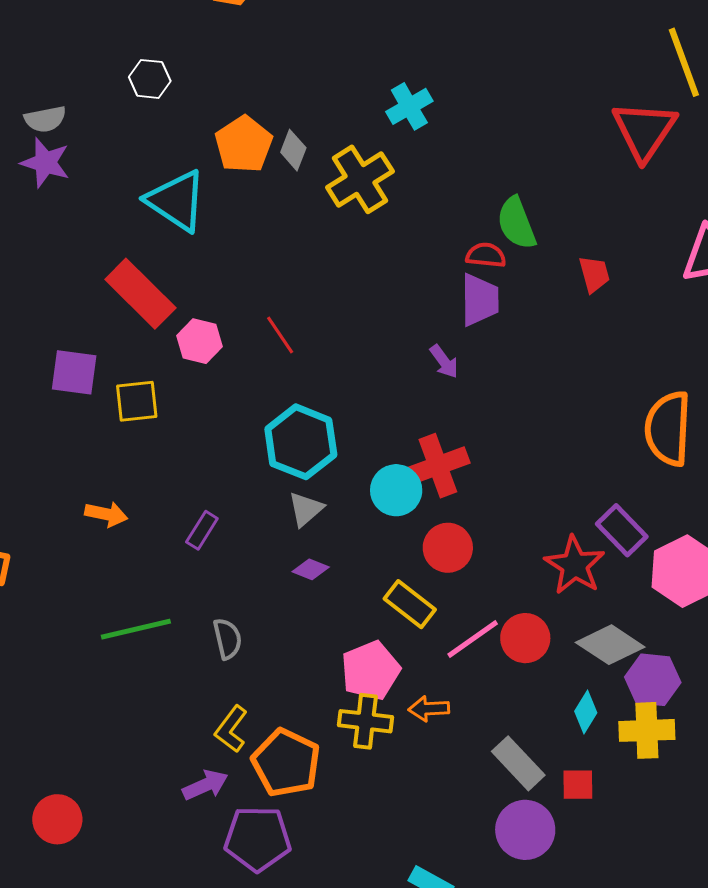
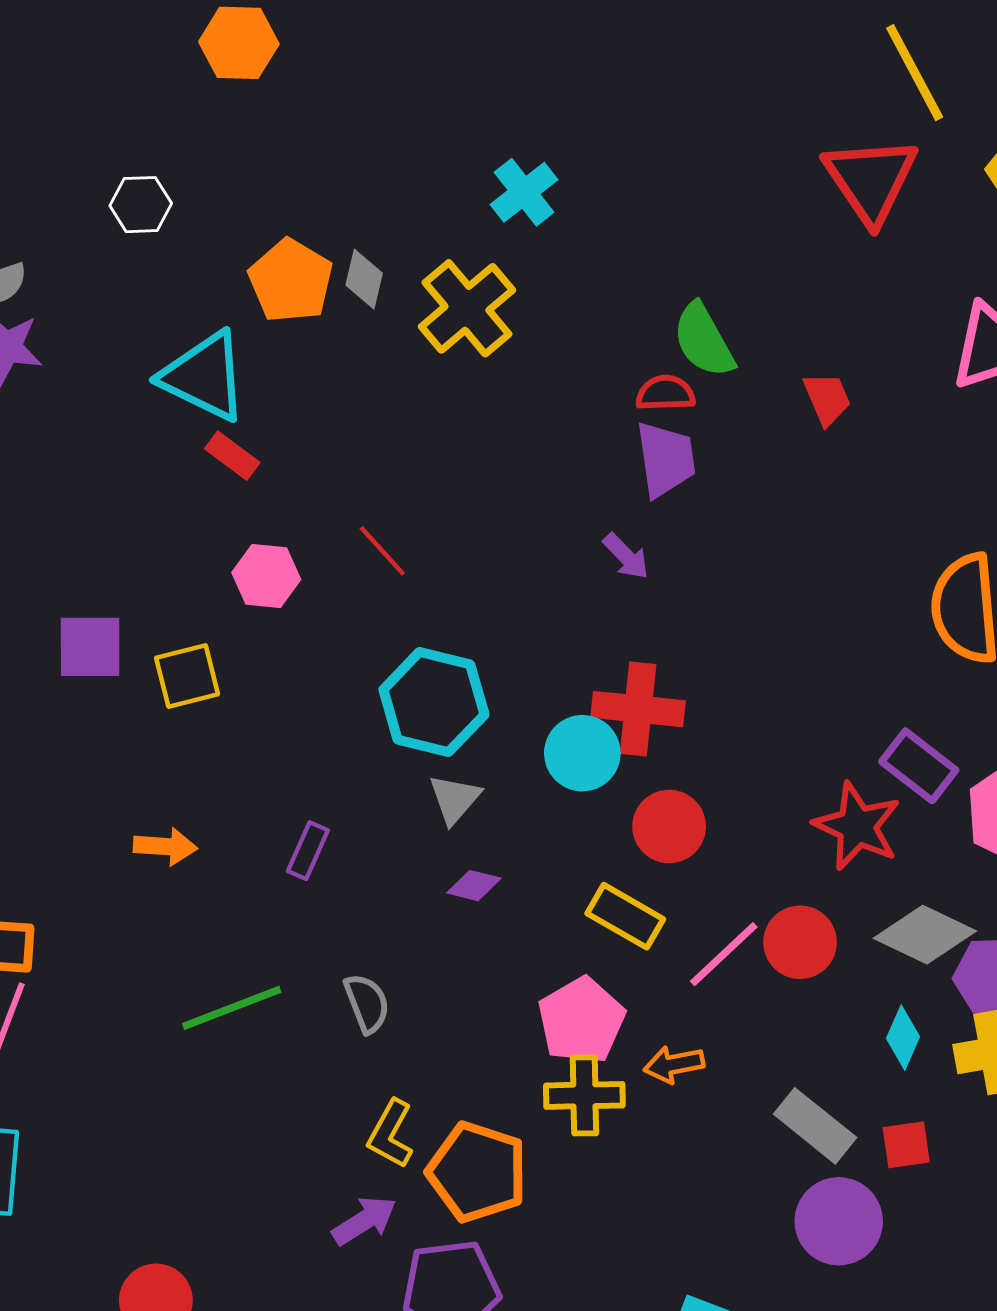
red rectangle: (140, 294) -> (232, 456), moved, size x0.5
red cross: (438, 466) -> (638, 709), turned 34

